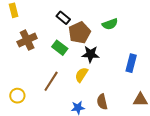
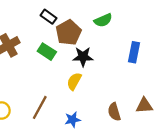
blue rectangle: (131, 63) -> (134, 52), moved
brown line: (51, 81) -> (40, 107), moved
brown semicircle: (102, 102) -> (114, 112), moved

